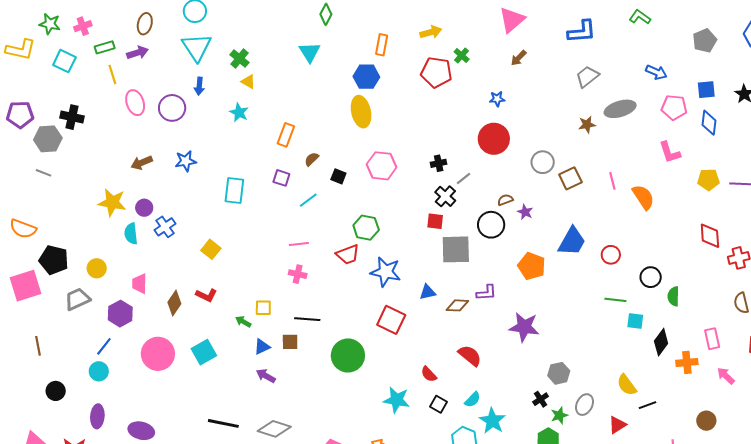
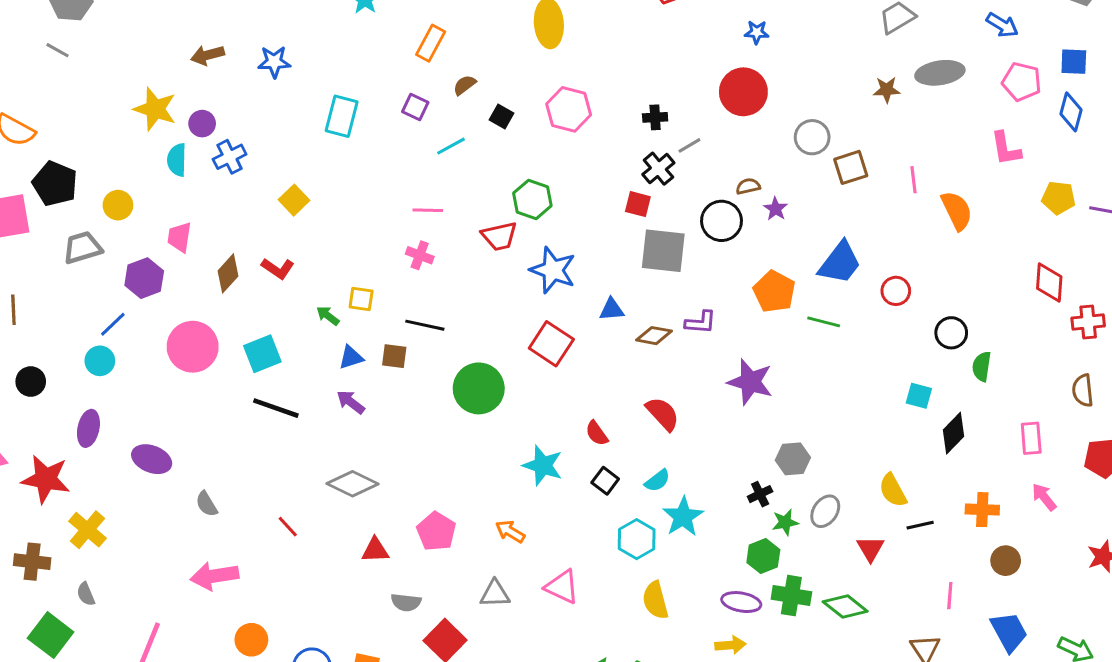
green line: (615, 300) -> (824, 322), moved
orange cross: (687, 362) -> (982, 510), moved
black line: (223, 423) -> (276, 408), moved
red triangle: (617, 425) -> (871, 549), turned -36

